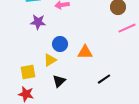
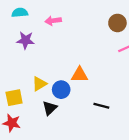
blue circle: (60, 44) -> (61, 90), moved
black line: (104, 79) -> (101, 106), turned 48

